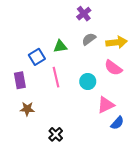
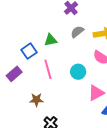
purple rectangle: (20, 80) -> (14, 74), turned 63
brown star: (27, 109) -> (36, 100), moved

